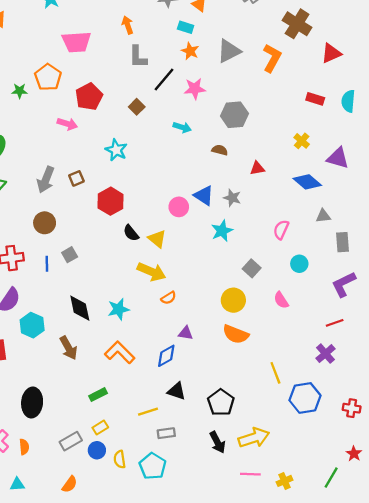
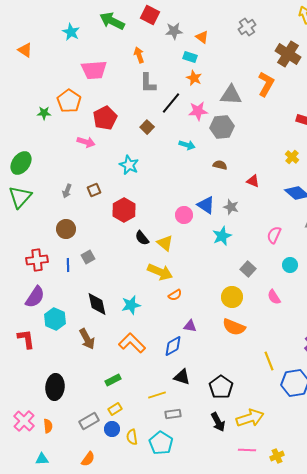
gray triangle: (229, 51) -> (231, 95), moved, turned 30
gray hexagon: (234, 115) -> (222, 127), moved
red triangle: (257, 168) -> (253, 181), turned 32
gray arrow: (46, 180) -> (67, 191), size x0.6

